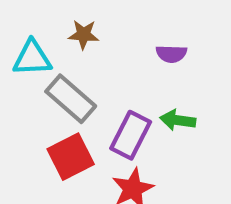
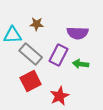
purple semicircle: (171, 54) -> (78, 33), size x1.5
purple rectangle: (131, 135) -> (59, 55), moved

